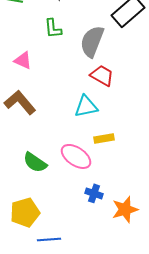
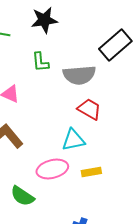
gray semicircle: (92, 41) -> (79, 75), turned -116
pink ellipse: (76, 156) -> (52, 169), moved, turned -48

